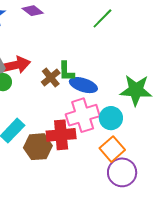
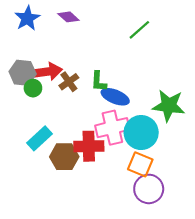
brown cross: (51, 77) -> (69, 82), moved
cyan circle: (111, 118) -> (141, 133), size x1.4
orange square: (112, 149) -> (140, 164), turned -30

